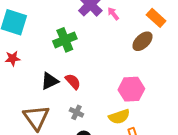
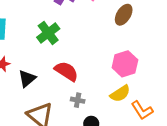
black triangle: (50, 81) -> (27, 79), moved
red semicircle: (73, 82) -> (66, 71), size x1.4

